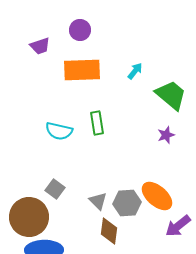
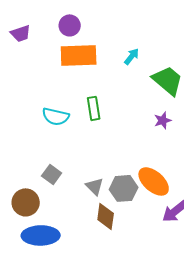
purple circle: (80, 30) -> (70, 25), moved
purple trapezoid: (40, 46) -> (21, 33), moved
brown circle: (29, 217) -> (26, 202), size x0.7

